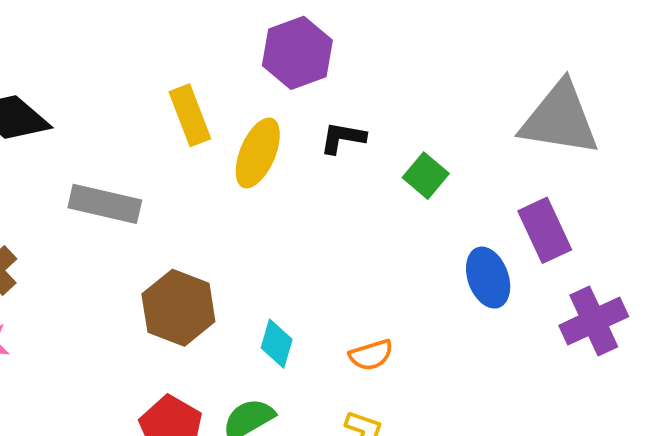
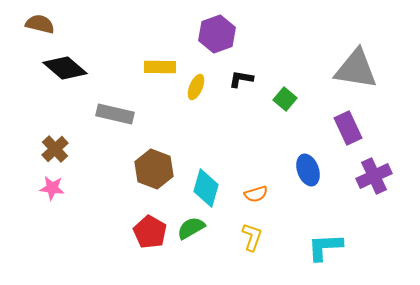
yellow rectangle: (190, 115) -> (160, 67), turned -68
yellow ellipse: (258, 153) -> (196, 87), size x0.7
blue ellipse: (488, 278) -> (308, 170), moved
cyan diamond: (277, 344) -> (206, 188), size x1.5

